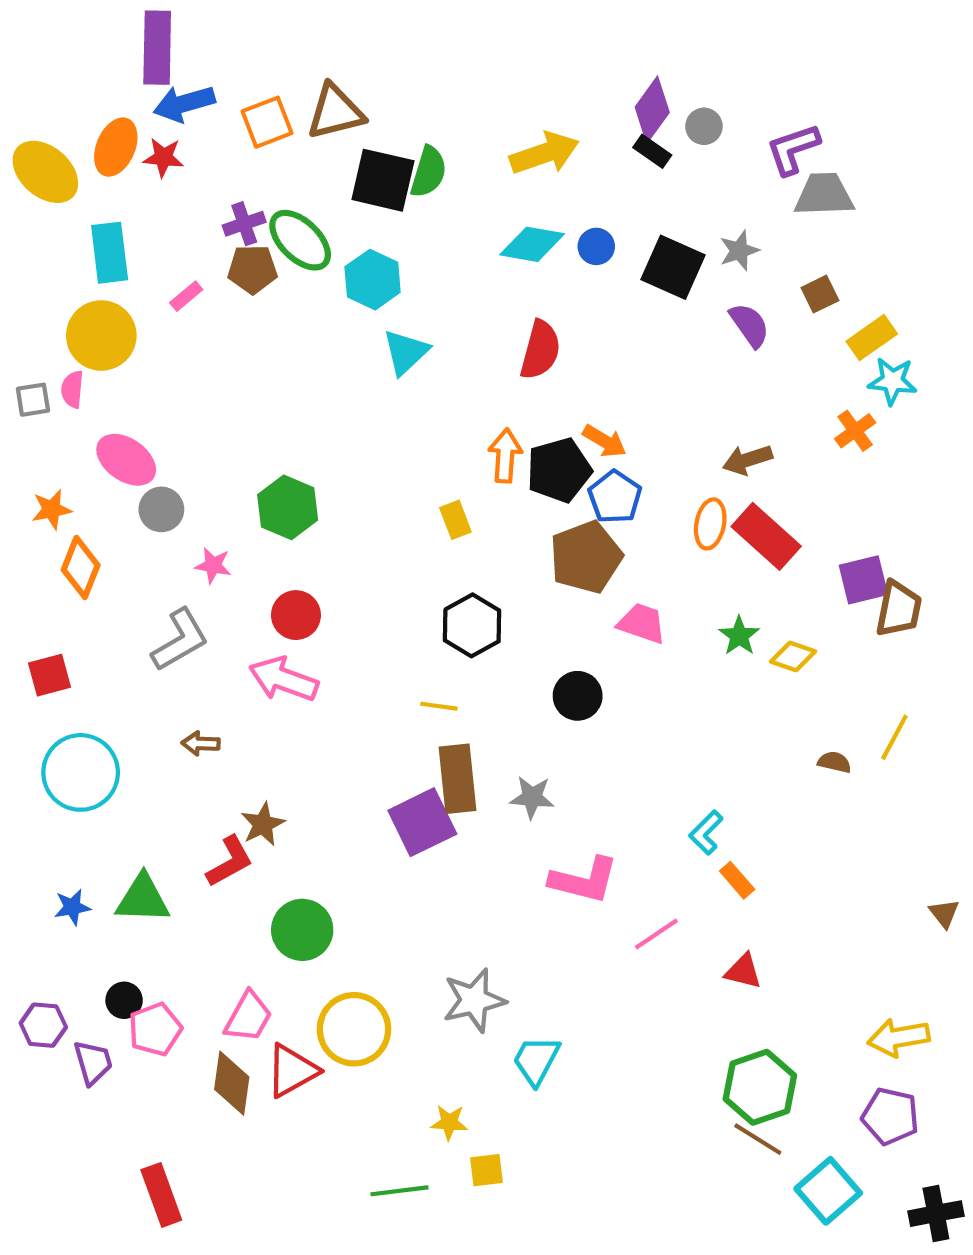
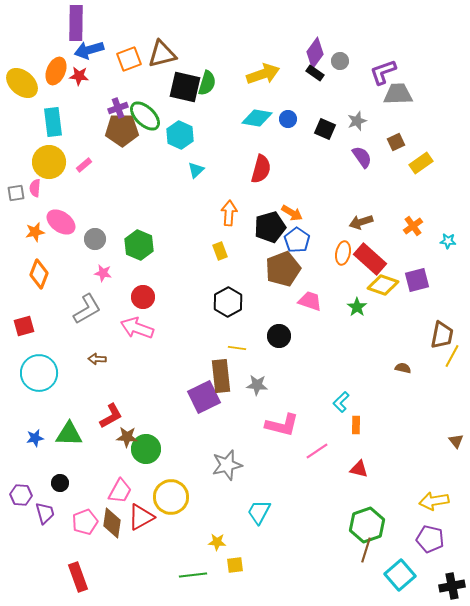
black square: (673, 267) -> (325, 129), size x0.7
brown pentagon: (252, 269) -> (122, 130), size x1.4
pink rectangle: (186, 296) -> (84, 165), moved
cyan triangle: (406, 352) -> (196, 170), size x0.7
cyan star: (892, 381) -> (448, 241), moved, size x0.7
orange cross: (855, 431) -> (413, 226), moved
orange arrow: (505, 456) -> (229, 213), moved
orange star: (52, 509) -> (35, 232), moved
gray circle: (161, 509) -> (95, 239), moved
brown trapezoid: (899, 609) -> (442, 335), moved
yellow diamond: (793, 656) -> (383, 285), moved, size x1.4
yellow line: (439, 706) -> (237, 348), moved
yellow line: (894, 737) -> (452, 356), moved
brown star: (263, 824) -> (127, 437), moved, turned 30
orange rectangle: (737, 880) -> (356, 425), turned 42
gray star: (474, 1000) -> (227, 465), moved
pink pentagon: (155, 1029) -> (85, 522), moved
brown line: (758, 1139) -> (366, 550), turned 75

